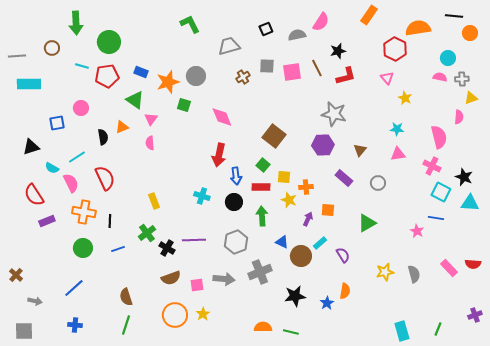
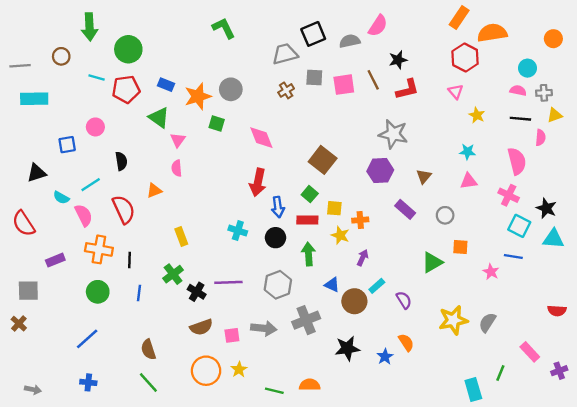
orange rectangle: (369, 15) -> (459, 17), moved
black line: (454, 16) -> (520, 119), moved
black square: (266, 29) -> (313, 34), size x1.5
gray trapezoid: (229, 46) -> (285, 54), moved
orange triangle: (122, 127) -> (154, 191), moved
red semicircle: (34, 195) -> (24, 224), moved
orange square: (328, 210) -> (460, 247), moved
blue line: (118, 249) -> (139, 293), turned -64
pink rectangle: (449, 268) -> (530, 352), moved
yellow star: (385, 272) -> (453, 320), size x1.4
gray semicircle: (414, 274) -> (487, 322), turned -132
orange semicircle: (345, 291) -> (406, 342), turned -42
gray arrow: (35, 301) -> (33, 390), moved
green line: (126, 325) -> (148, 382), turned -60
green line: (438, 329) -> (500, 373), moved
gray square: (24, 331) -> (28, 291), moved
green line: (291, 332) -> (274, 391), moved

